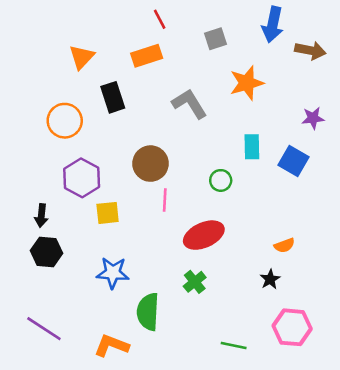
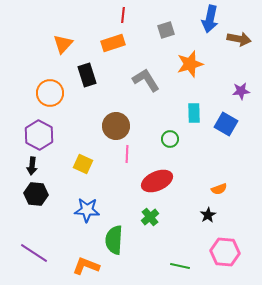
red line: (160, 19) -> (123, 15), turned 35
purple hexagon: (82, 178) -> (39, 135), moved
yellow square: (108, 213) -> (83, 164), turned 30

